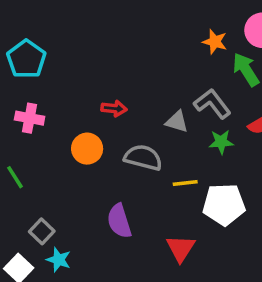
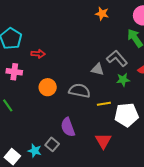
orange star: (215, 42) -> (102, 14), moved
red arrow: (114, 108) -> (38, 54), moved
gray square: (42, 231) -> (52, 144), moved

